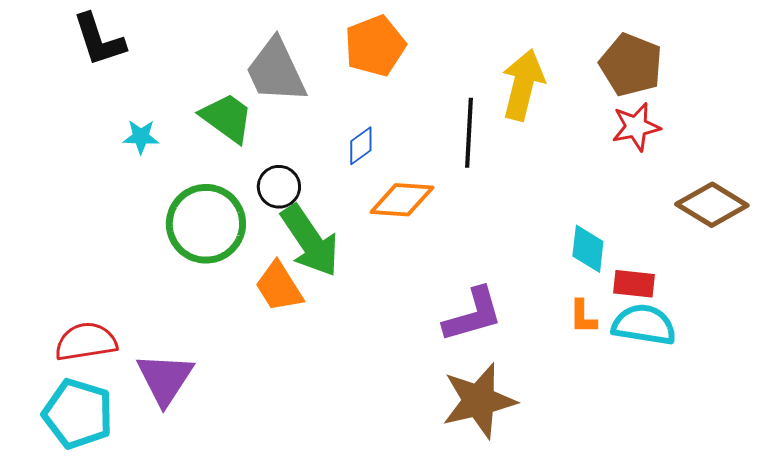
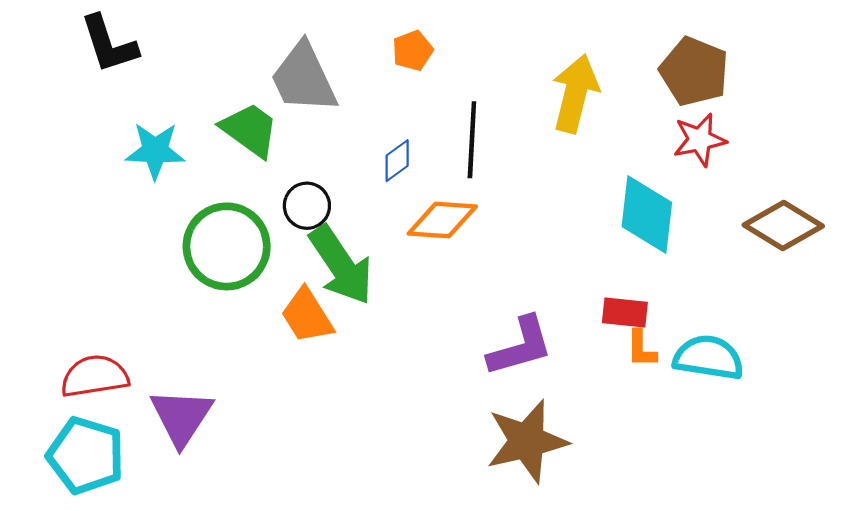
orange pentagon: (375, 46) -> (413, 51), size x0.6
black line: (469, 133) -> (472, 140), moved
cyan star: (141, 137) -> (155, 151), size x1.5
cyan diamond: (588, 249) -> (647, 215), moved, size x1.5
red rectangle: (634, 284) -> (625, 312), moved

